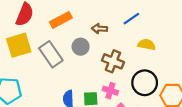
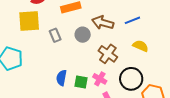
brown arrow: (100, 29) -> (103, 23), size x1.5
gray rectangle: (51, 54) -> (55, 35), size x0.6

